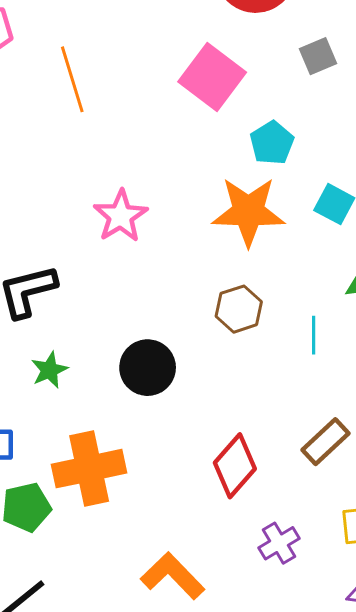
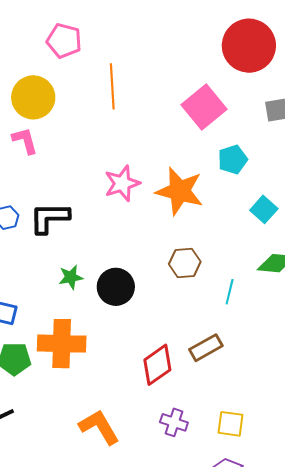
orange star: (248, 212) -> (180, 191), moved
green star: (49, 370) -> (71, 277), moved
brown rectangle: (326, 442) -> (206, 348), moved
purple cross: (279, 543) -> (174, 422), turned 36

